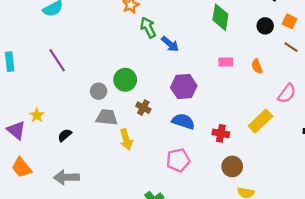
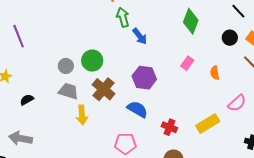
purple line: (57, 60) -> (19, 36), moved
pink rectangle: (226, 62) -> (187, 63), turned -64
brown cross: (143, 108) -> (104, 89), size x1.6

